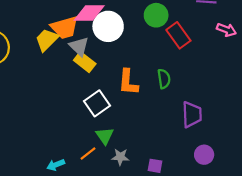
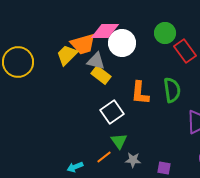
gray triangle: (79, 46) -> (96, 61), turned -30
green semicircle: (164, 79) -> (172, 90), size x1.4

